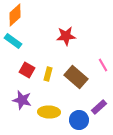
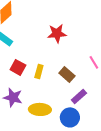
brown rectangle: (76, 77) -> (67, 74), size x0.7
purple rectangle: (99, 107) -> (79, 96), moved

